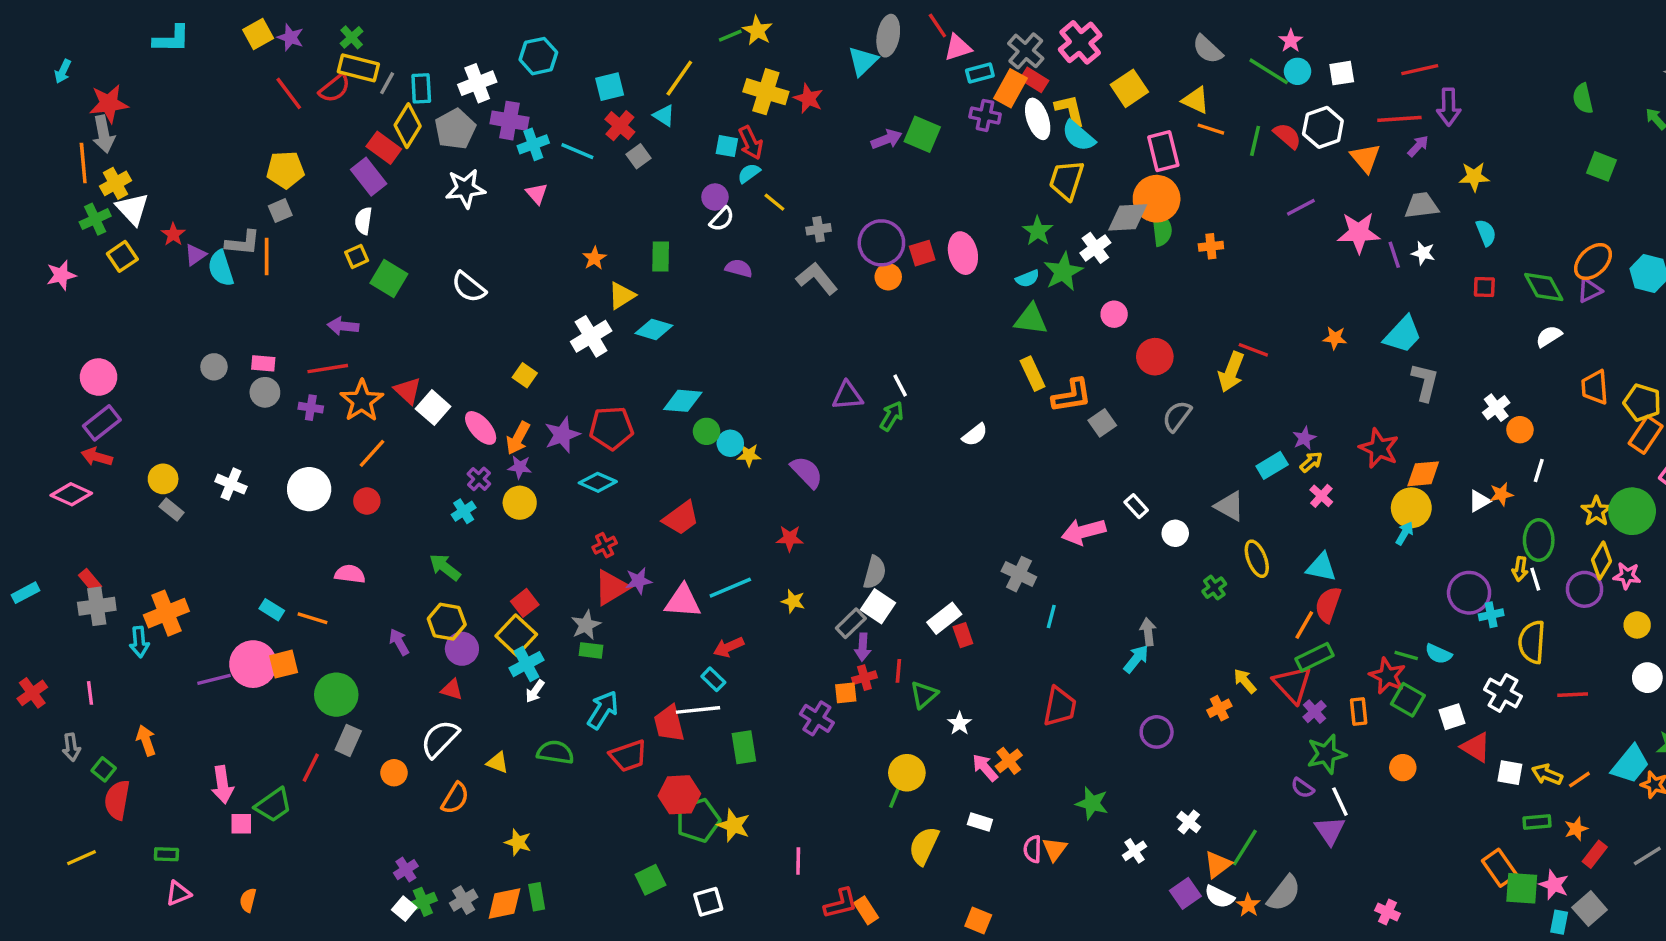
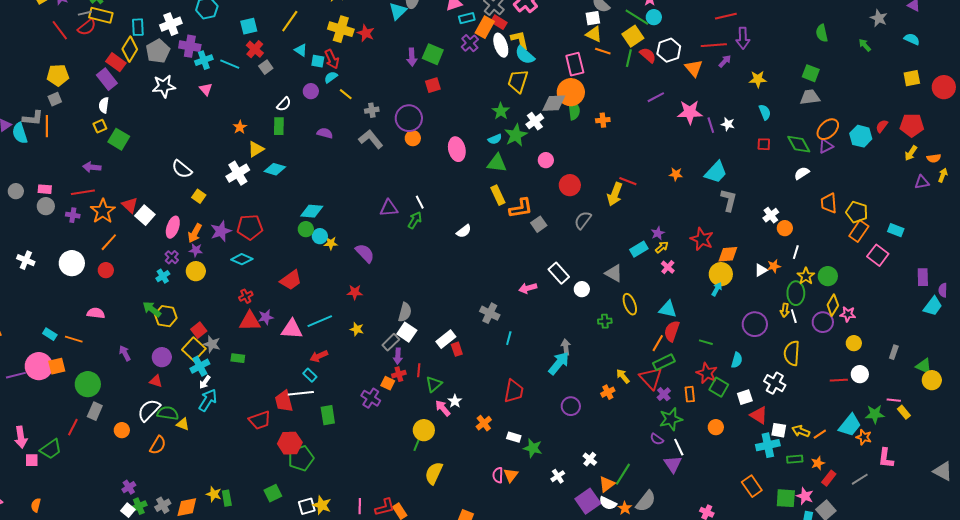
white square: (1342, 73) -> (593, 18), moved
gray line: (387, 83) -> (85, 13), moved, turned 48
yellow square: (1129, 88) -> (633, 36), moved
cyan triangle: (664, 115) -> (301, 50), moved
purple cross: (985, 115) -> (470, 43), turned 36
purple arrow: (887, 139) -> (412, 57), turned 108
green square: (1601, 166) -> (811, 73), moved
gray trapezoid: (1421, 205) -> (810, 97), moved
white semicircle: (722, 219) -> (284, 104), moved
red square: (922, 253) -> (433, 85), moved
pink ellipse: (963, 253) -> (457, 149), moved
white semicircle: (469, 287) -> (182, 169), moved
cyan diamond: (683, 401) -> (312, 211), moved
pink ellipse: (481, 428) -> (173, 227), turned 60
white rectangle: (1136, 506) -> (559, 273), size x1.5
yellow star: (1596, 511) -> (806, 276), moved
green circle: (1632, 511) -> (828, 276), moved, size x0.7
pink arrow: (1084, 532) -> (528, 288), size x0.7
red triangle: (611, 588) -> (250, 321), turned 30
green cross: (1214, 588) -> (605, 321), turned 32
cyan cross: (1491, 615) -> (768, 445), moved, size x1.6
yellow hexagon: (447, 622) -> (166, 316), moved
gray star: (586, 625) -> (212, 344), moved, turned -30
cyan semicircle: (1438, 654) -> (737, 360), turned -98
green line: (1406, 656) -> (706, 342), moved
cyan arrow: (1136, 659) -> (559, 363), size x1.4
orange square: (846, 693) -> (388, 383), turned 32
red line: (1573, 695) -> (839, 380), moved
cyan arrow: (603, 710) -> (208, 400), moved
green semicircle: (555, 752) -> (168, 413), moved
pink arrow: (985, 768) -> (443, 408), moved
white rectangle: (980, 822) -> (514, 437), moved
yellow star: (734, 825) -> (322, 505), moved
yellow star: (518, 842) -> (214, 494), moved
pink line: (798, 861) -> (360, 506), moved
orange rectangle: (1500, 868) -> (752, 486), moved
purple square: (1185, 893) -> (588, 501), size x1.4
green rectangle: (537, 897) -> (227, 498), moved

